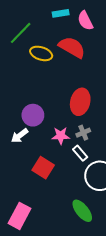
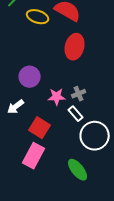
red ellipse: (80, 102) -> (75, 47), moved
white arrow: (20, 136) -> (16, 107), moved
pink rectangle: (20, 216) -> (34, 156), moved

